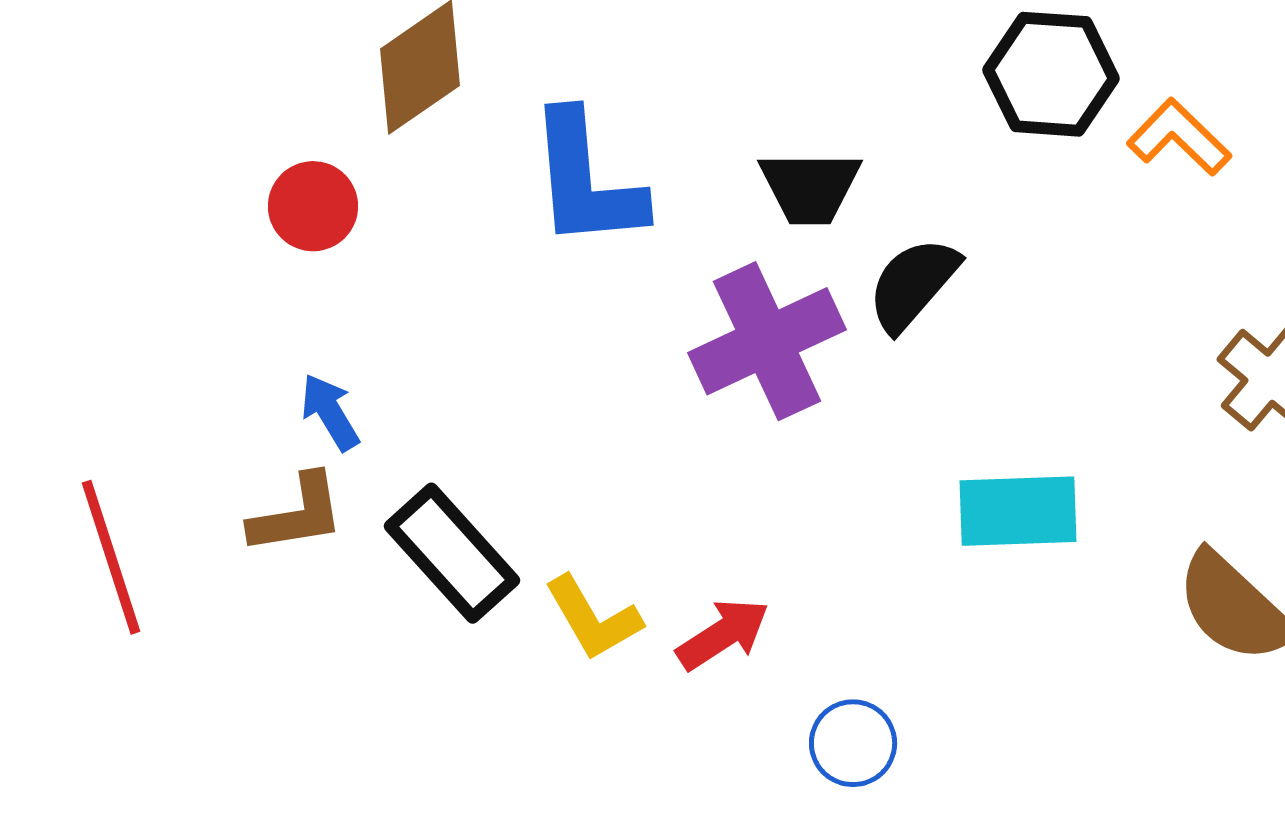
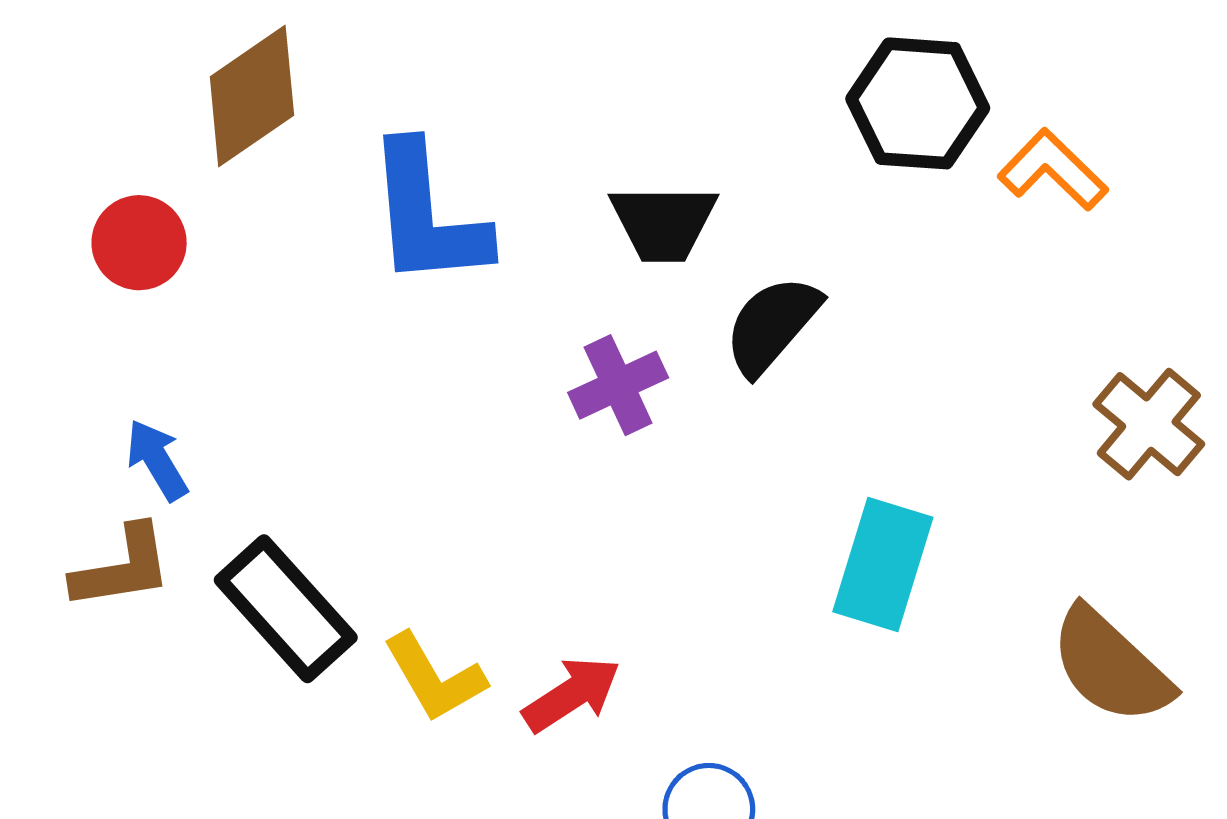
purple cross: (767, 341) -> (618, 385), size x0.6
cyan rectangle: (1018, 511) -> (883, 564), turned -71

